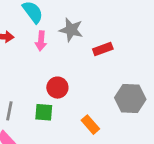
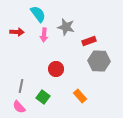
gray hexagon: (130, 99) -> (99, 61), moved
green square: (44, 112) -> (43, 97), moved, turned 32

